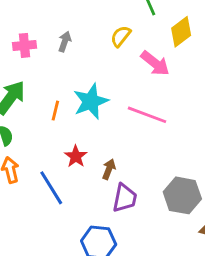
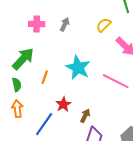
cyan star: (91, 101) -> (78, 68), turned -30
orange line: (55, 111) -> (45, 77), moved
blue line: (51, 188) -> (44, 124), turned 60

